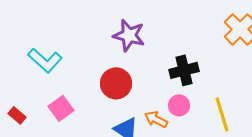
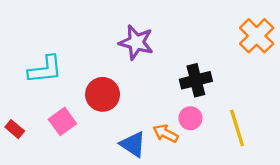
cyan L-shape: (45, 60) -> (45, 69), turned -48
red circle: (116, 83) -> (103, 94), moved

